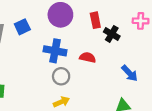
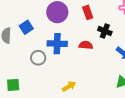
black cross: (112, 34) -> (105, 31), moved
gray circle: (61, 76) -> (38, 58), moved

